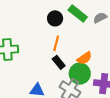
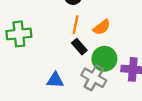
orange semicircle: (84, 58) -> (102, 27), moved

